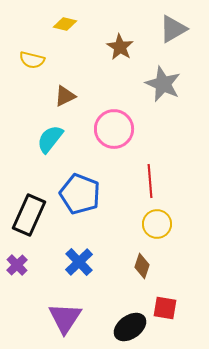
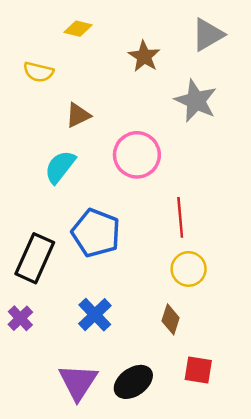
black ellipse: (130, 327) -> (133, 382), moved

